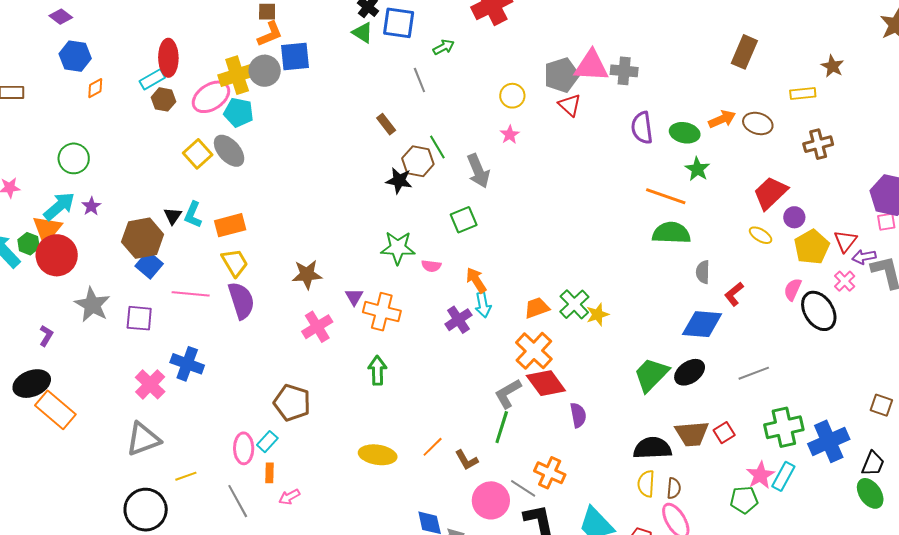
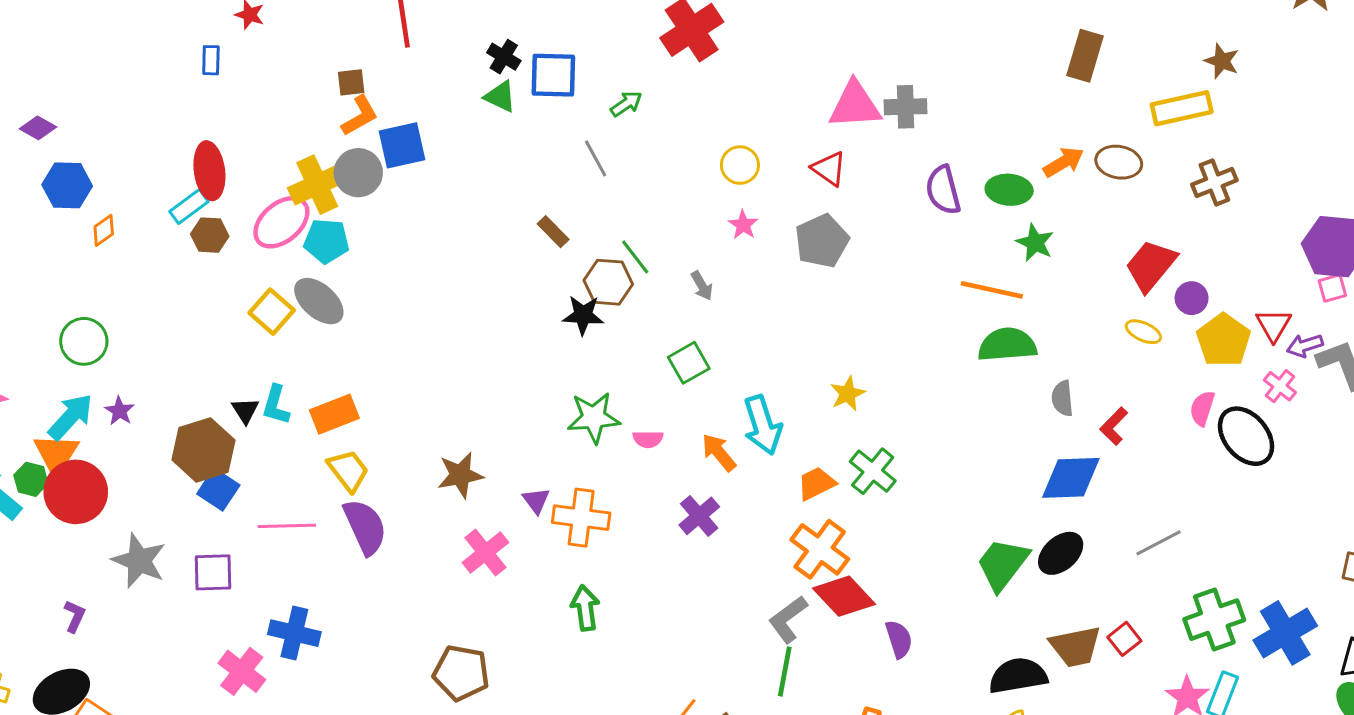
gray pentagon: (561, 75) -> (822, 241), moved
yellow rectangle: (803, 94) -> (1182, 108), size x1.5
gray arrow: (478, 171) -> (702, 286), size x0.6
cyan arrow: (483, 305) -> (763, 425), moved, size x1.5
yellow star: (598, 314) -> (848, 394), moved

